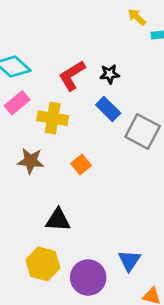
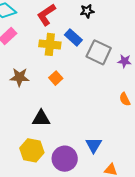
black star: (110, 74) -> (87, 11), moved
yellow cross: (53, 118) -> (50, 44), moved

